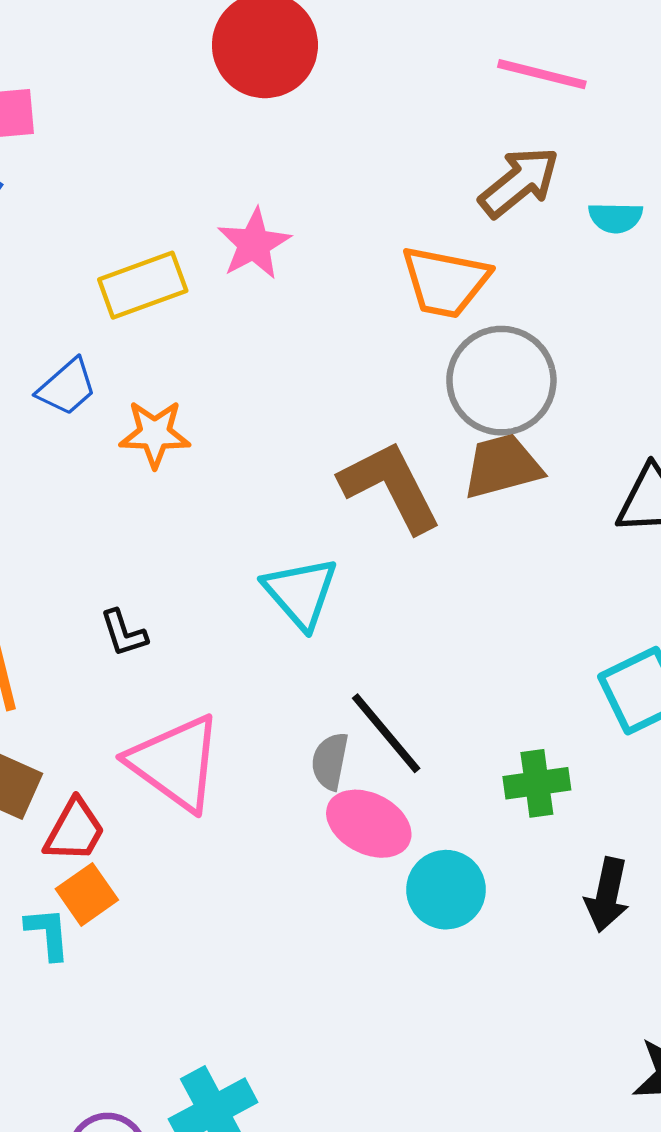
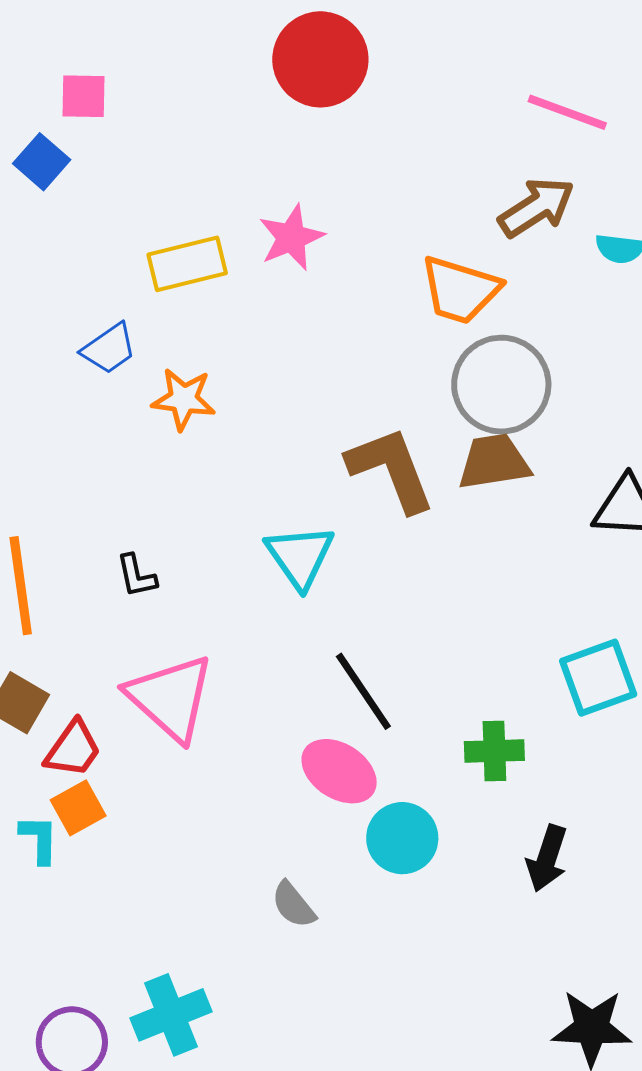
gray semicircle: (330, 761) -> (293, 905), moved, turned -56

